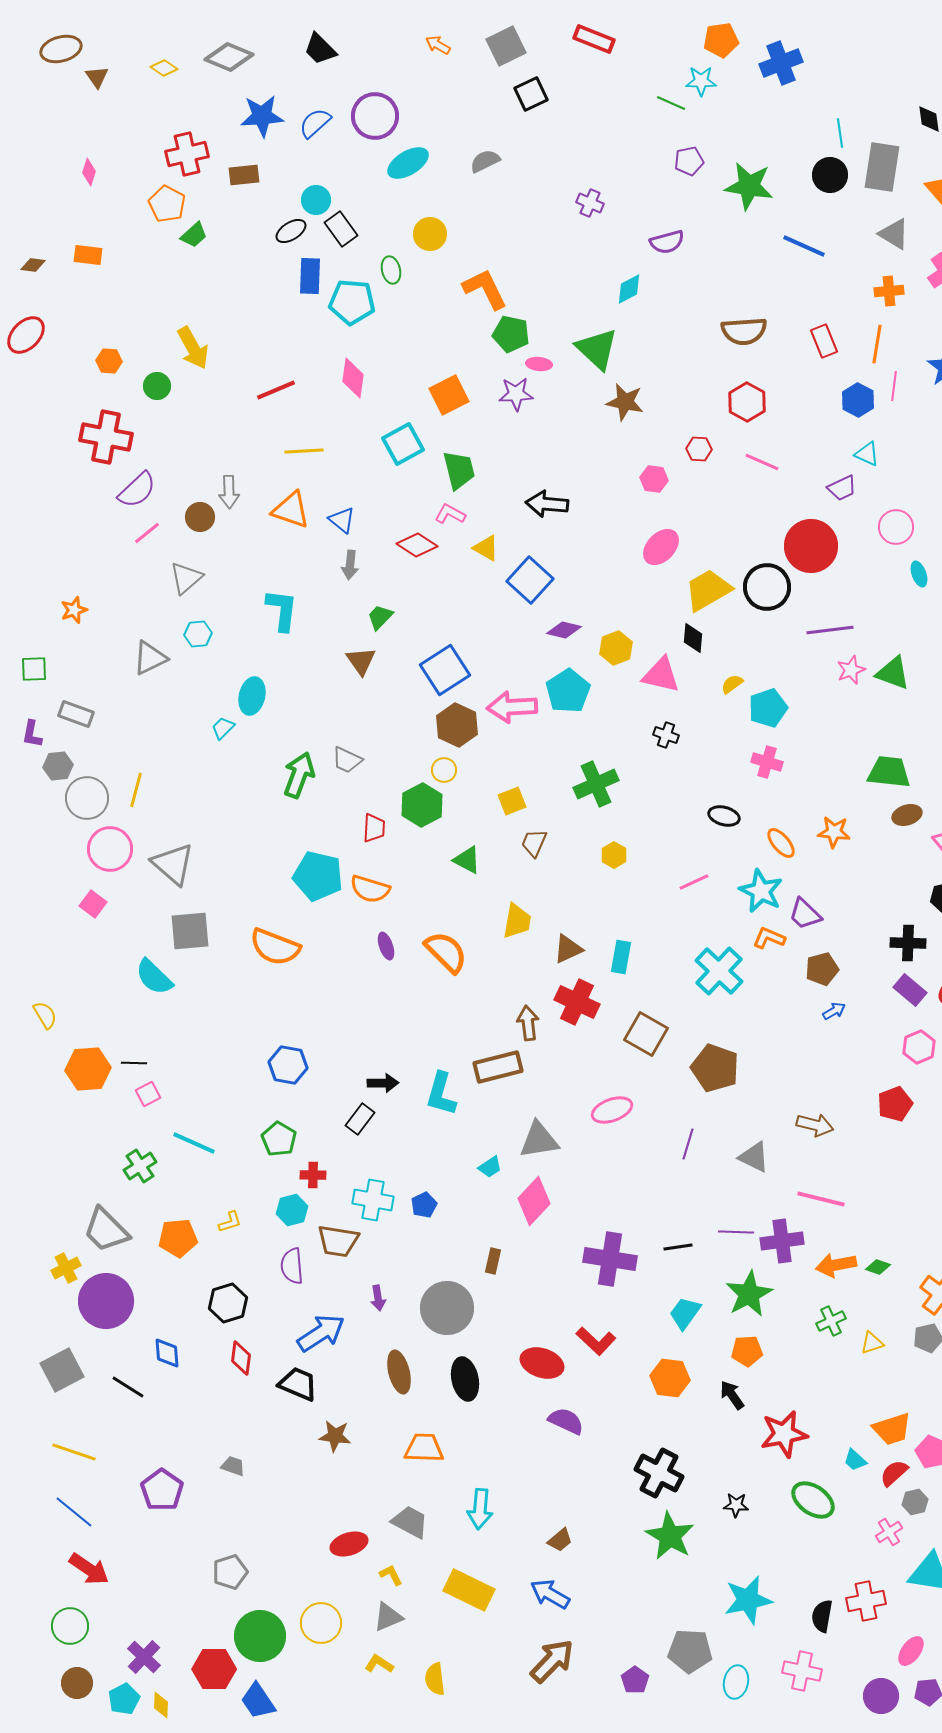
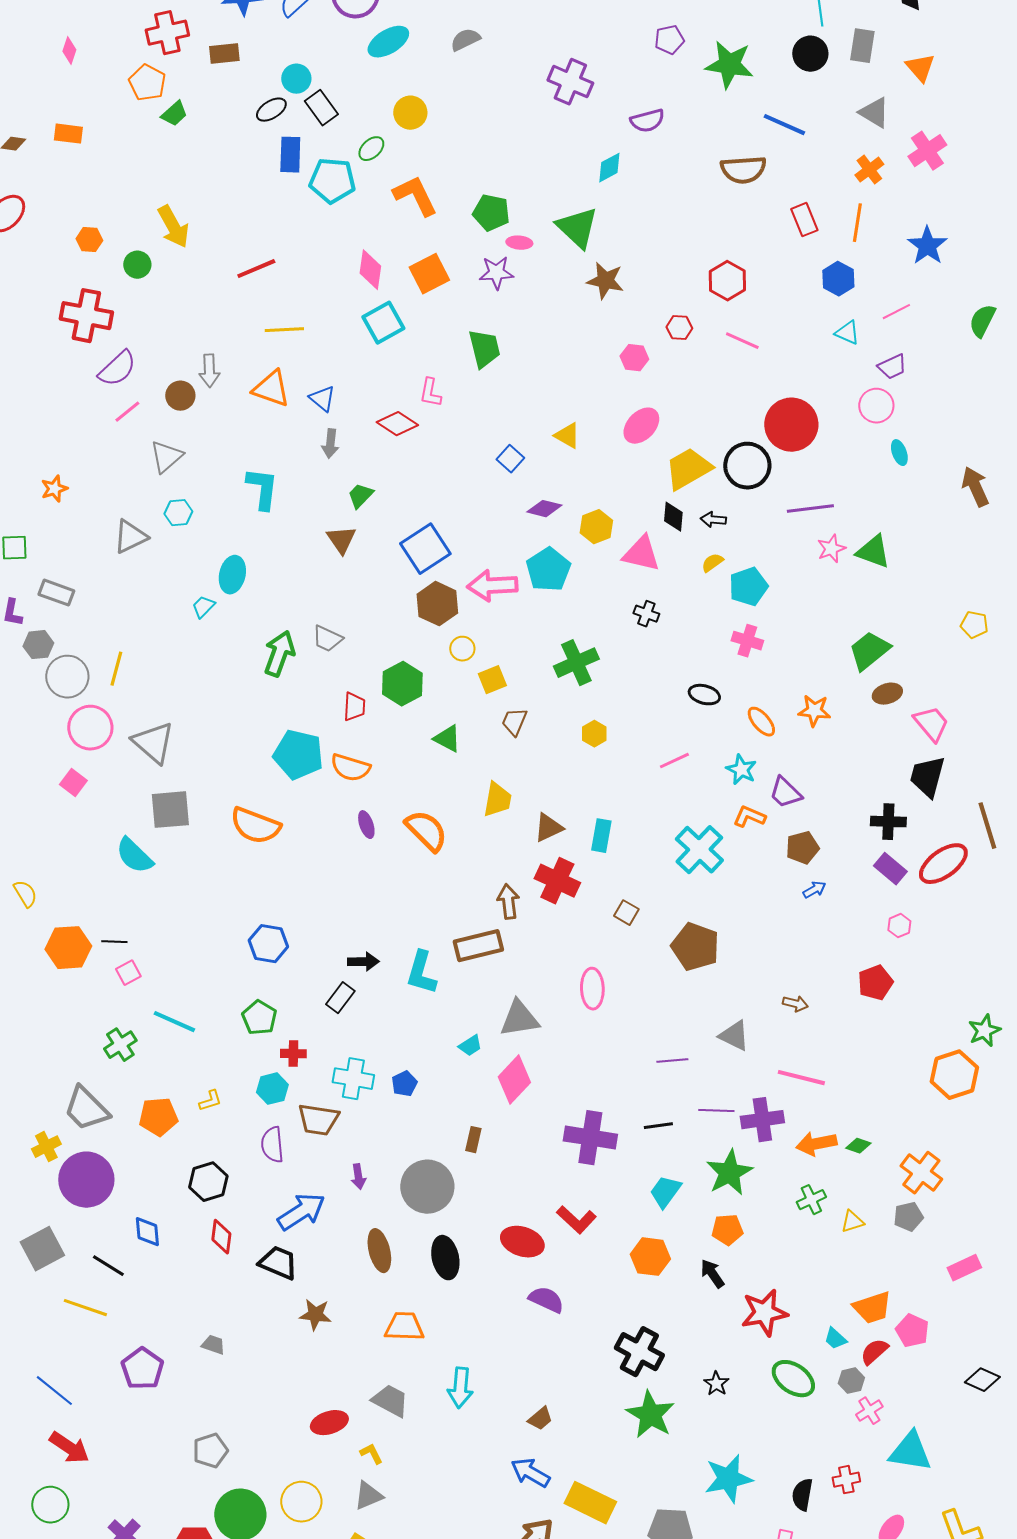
gray rectangle: (882, 167) -> (862, 46), size x0.7
purple cross: (590, 203) -> (570, 82), size x1.6
green ellipse: (391, 270) -> (371, 149), turned 60
orange L-shape: (485, 289) -> (415, 196), moved
orange cross: (889, 291) -> (869, 170), turned -32
brown semicircle: (744, 331) -> (743, 170), moved
pink diamond: (353, 378) -> (370, 270), moved
pink line: (894, 386) -> (896, 312), moved, turned 56
green trapezoid: (459, 470) -> (484, 349), moved
purple trapezoid: (842, 488) -> (892, 367), moved
black arrow: (547, 504) -> (713, 520), moved, size x0.6
pink L-shape: (450, 514) -> (430, 393), turned -108
yellow triangle: (486, 548) -> (567, 436), moved
blue square: (530, 580) -> (510, 459), size x0.6
yellow circle: (444, 770) -> (462, 649), moved
green trapezoid: (889, 772) -> (869, 651), turned -45
cyan star: (761, 891) -> (741, 770), size x0.7
brown square: (646, 1034) -> (626, 913), size x0.6
pink hexagon: (919, 1047) -> (899, 926), size x0.7
pink ellipse: (612, 1110) -> (592, 989), turned -72
brown arrow: (815, 1125) -> (795, 1004), size x0.7
purple line: (688, 1144) -> (672, 1061), moved, turned 68
yellow line: (74, 1452) -> (85, 1308), moved
gray hexagon: (915, 1502) -> (851, 1381), moved
black star: (736, 1505) -> (716, 1384), turned 30
yellow rectangle: (469, 1590) -> (590, 1503), moved
red cross: (866, 1601) -> (846, 1480), size x0.7

